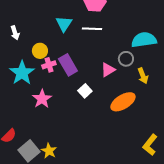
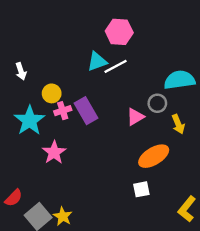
cyan triangle: (64, 24) -> (97, 61), moved, turned 36
white line: (92, 29) -> (116, 66), turned -30
white square: (85, 91) -> (141, 189), moved, turned 32

